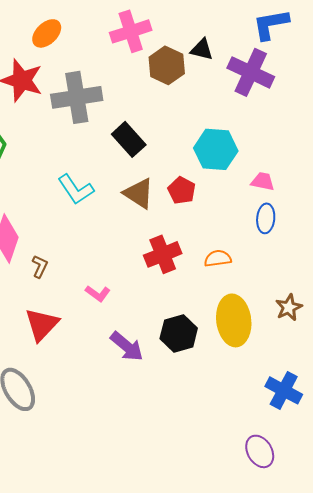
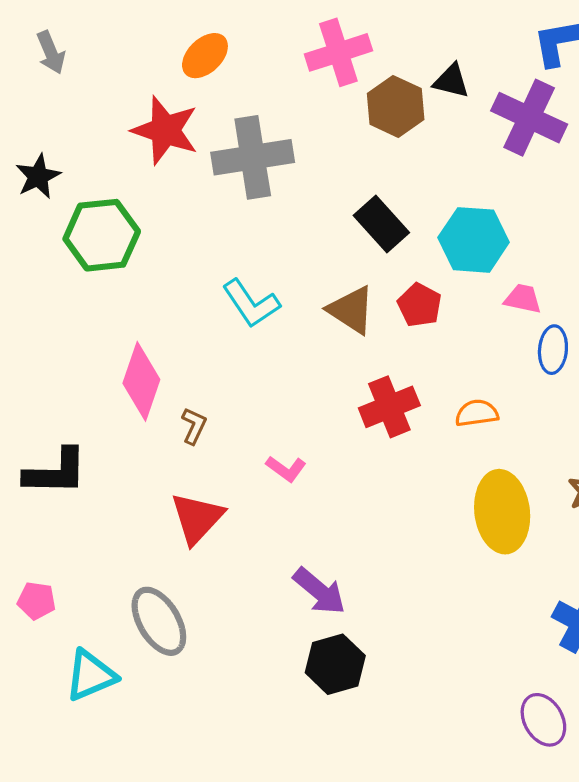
black rectangle: (129, 139) -> (381, 224), moved
pink trapezoid: (263, 181) -> (523, 299), moved
black hexagon: (179, 333) -> (335, 664), moved
purple arrow: (127, 346) -> (319, 591), moved

